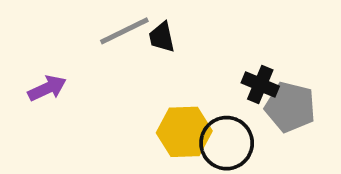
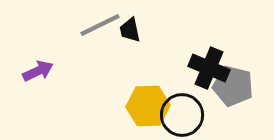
black cross: (260, 85) -> (209, 68), size x1.4

